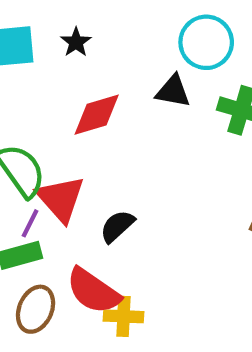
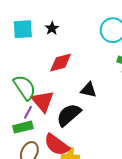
black triangle: (173, 91) -> (89, 90), moved
black semicircle: (117, 226) -> (69, 115), size x1.5

